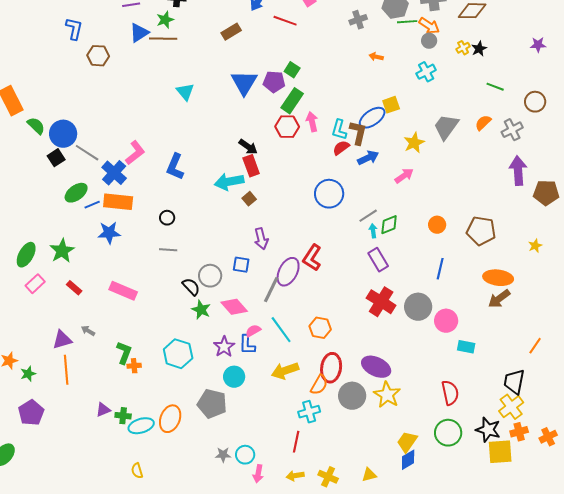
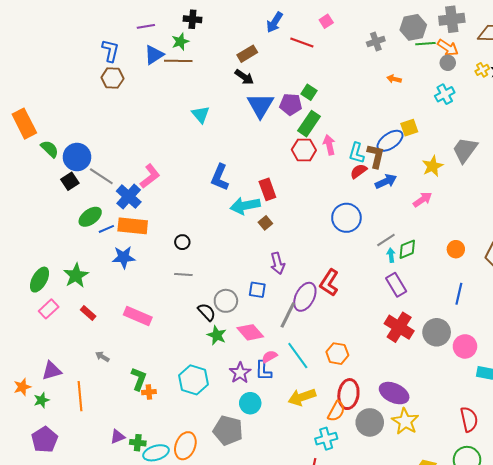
blue L-shape: (74, 29) -> (110, 51), moved
black arrow: (248, 147) -> (244, 77), moved
blue L-shape: (175, 167) -> (220, 177), moved
purple triangle: (62, 340) -> (52, 371), moved

